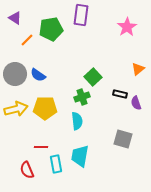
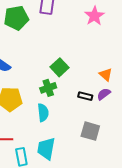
orange triangle: (138, 69) -> (106, 75), moved, turned -40
black rectangle: (120, 94) -> (85, 96), moved
purple semicircle: (136, 103) -> (104, 94), turned 72

